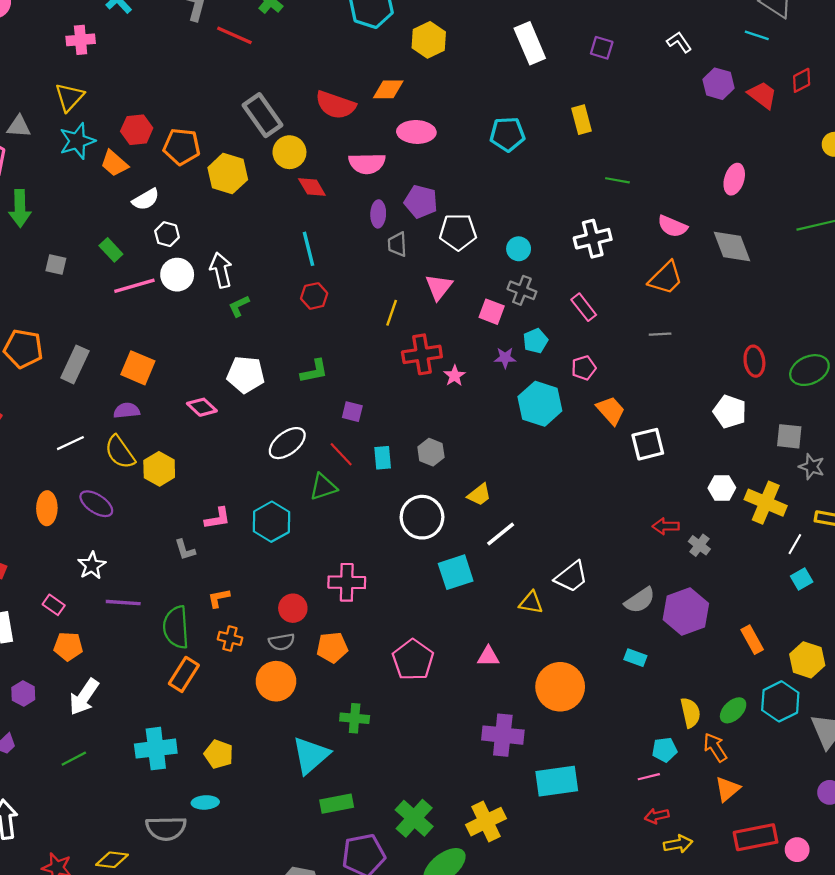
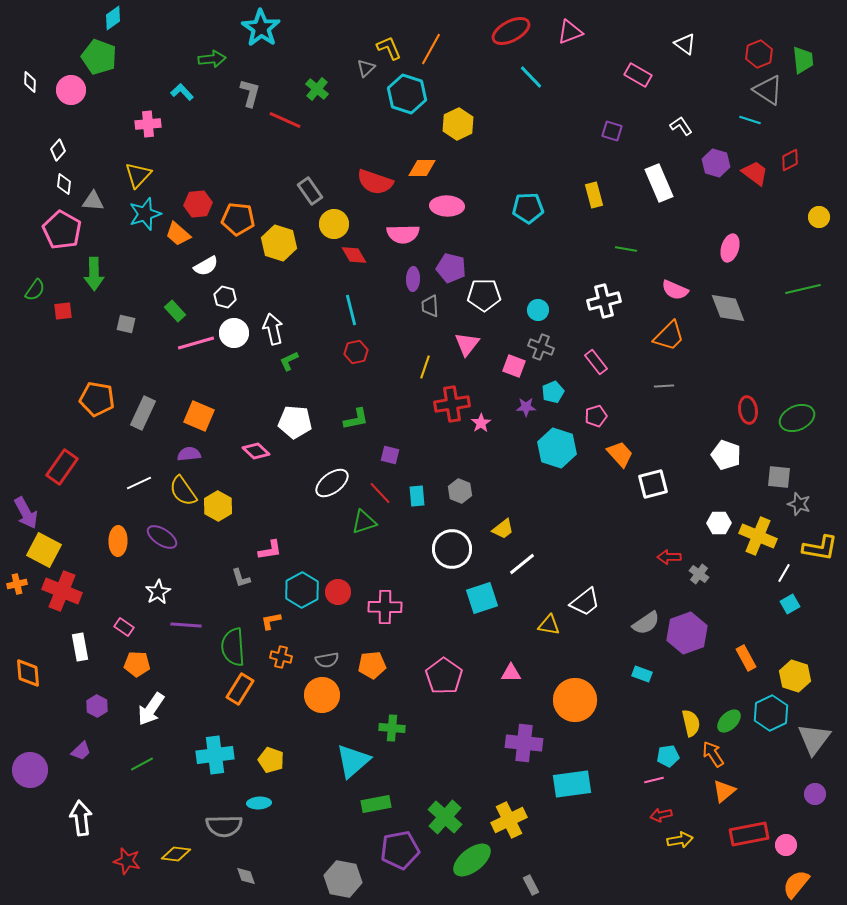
white rectangle: (530, 43) -> (659, 183), moved
gray rectangle: (263, 115) -> (310, 191), size x0.7
cyan hexagon: (271, 522) -> (302, 590), moved
red circle: (293, 608) -> (338, 592), moved

